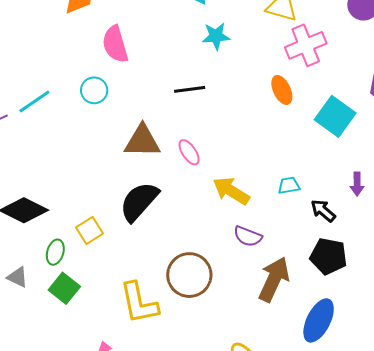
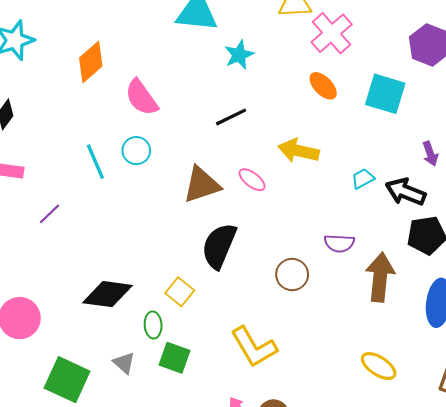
cyan line: (34, 101) -> (95, 162), moved, turned -60
yellow arrow: (231, 191) -> (299, 151), moved
black arrow: (323, 211) -> (406, 192), size x1.4
brown circle: (189, 275) -> (292, 274), moved, size x0.7
gray triangle: (18, 277) -> (124, 363), turned 35

